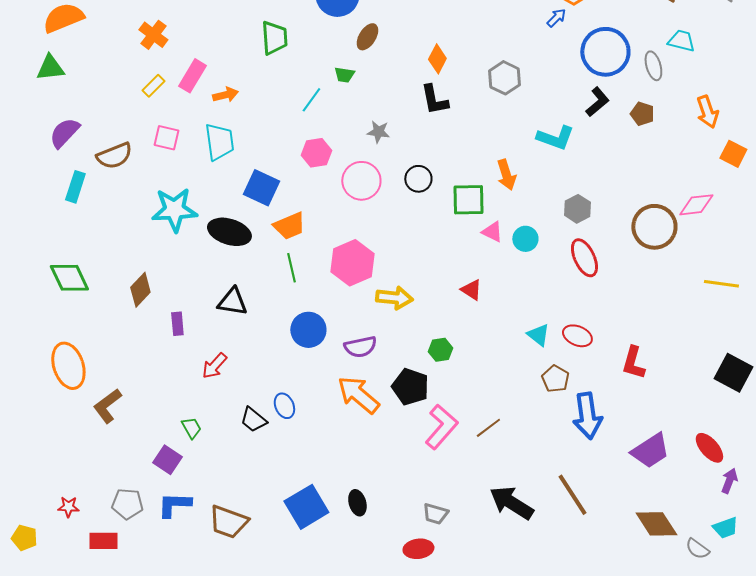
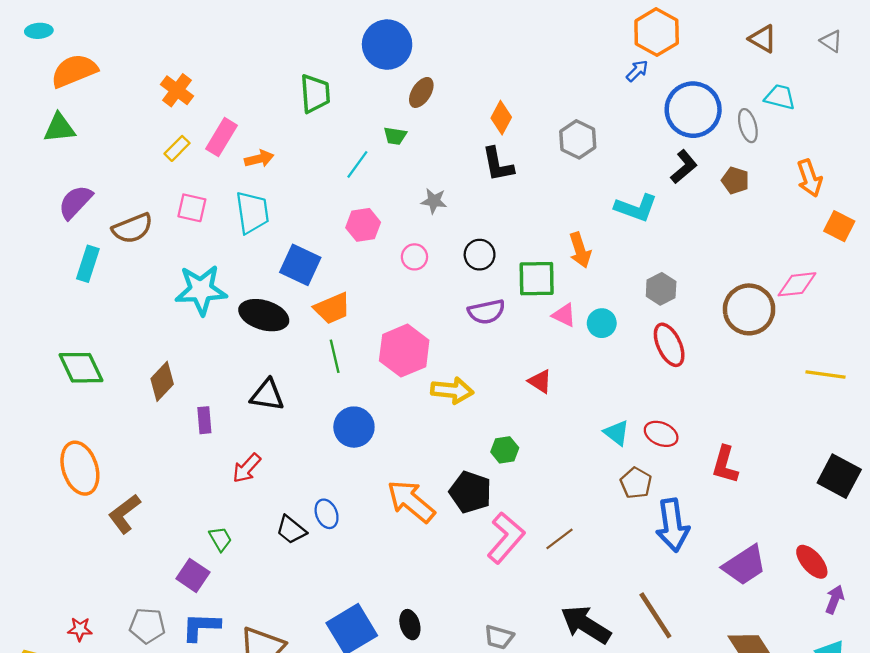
pink circle: (361, 181) -> (414, 257), size x0.6
purple semicircle: (360, 347) -> (486, 312), moved

